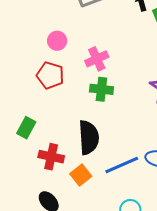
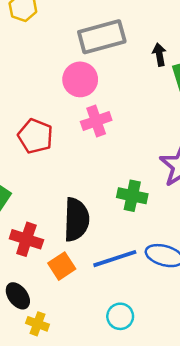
pink circle: (57, 41) -> (80, 79), moved, size x1.4
green cross: (101, 89) -> (132, 196), moved

